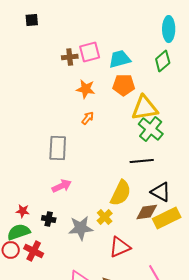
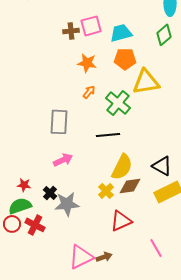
green cross: (151, 129) -> (118, 103), moved
black line: (142, 161) -> (108, 135), moved
brown diamond: (147, 212) -> (130, 186), moved
black cross: (49, 219) -> (50, 193), turned 32
gray star: (81, 228) -> (67, 204), moved

